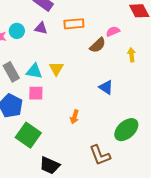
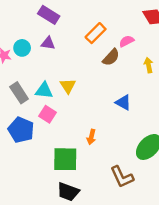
orange rectangle: (74, 24) -> (96, 33), moved, turned -36
pink square: (36, 93) -> (47, 114), turned 35
green square: (28, 135) -> (65, 159), moved, turned -30

